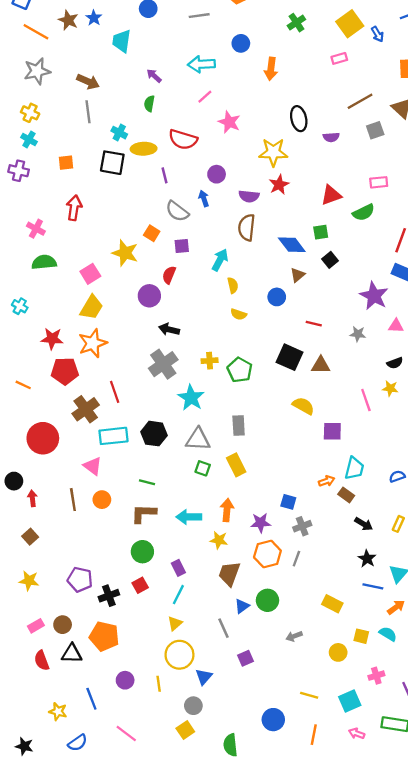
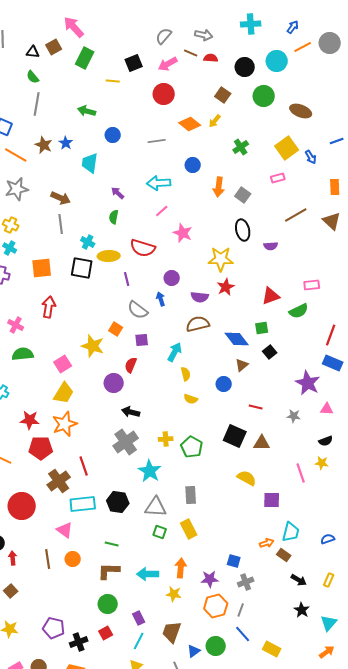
gray square: (375, 130) -> (243, 195), moved, turned -35
orange square: (66, 163) -> (42, 268), size x1.5
brown semicircle: (247, 227) -> (198, 324), turned 70
brown trapezoid: (229, 574) -> (172, 632), moved
blue line: (373, 586) -> (243, 634), moved, turned 36

